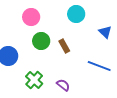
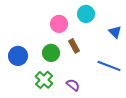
pink circle: (31, 17) -> (59, 24), moved
green circle: (41, 41) -> (51, 53), moved

